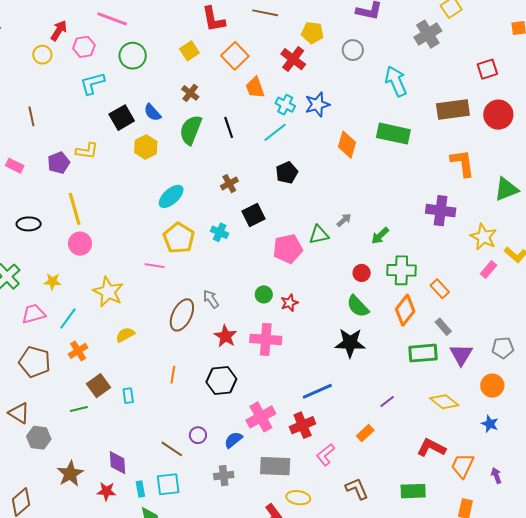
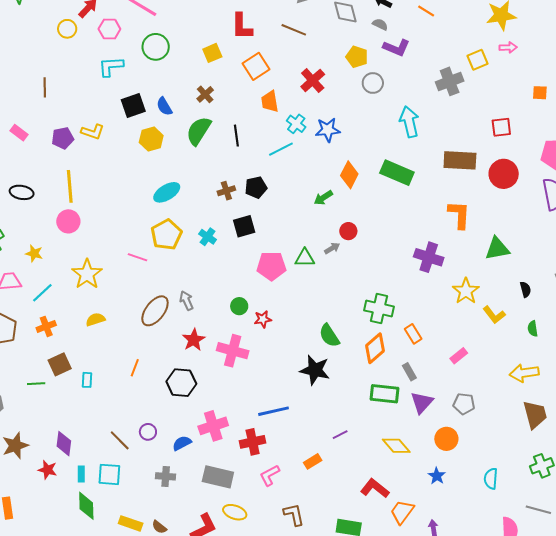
yellow pentagon: (313, 33) -> (357, 57), moved
black pentagon: (287, 173) -> (256, 187), moved
green arrow: (380, 236) -> (323, 198), moved
pink rectangle: (489, 270) -> (459, 356), moved
red circle: (362, 273) -> (348, 231), moved

